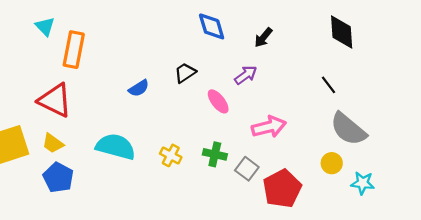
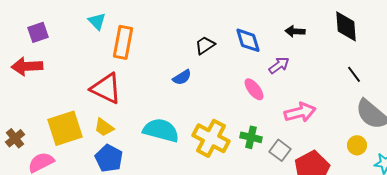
blue diamond: (212, 26) -> (248, 40), moved
black diamond: (342, 32) -> (346, 26), moved
black arrow: (263, 37) -> (295, 31), turned 54
black trapezoid: (185, 73) -> (205, 45), moved
yellow cross: (171, 155) -> (211, 138), size x1.8

